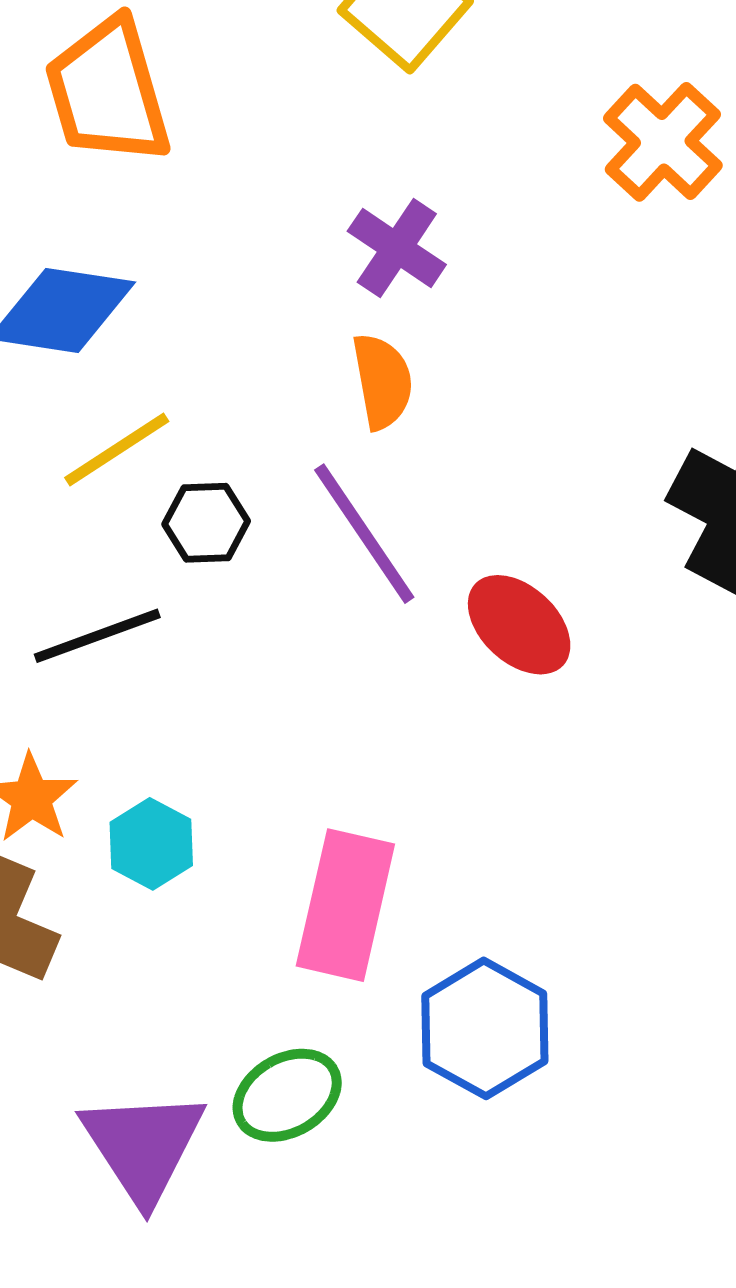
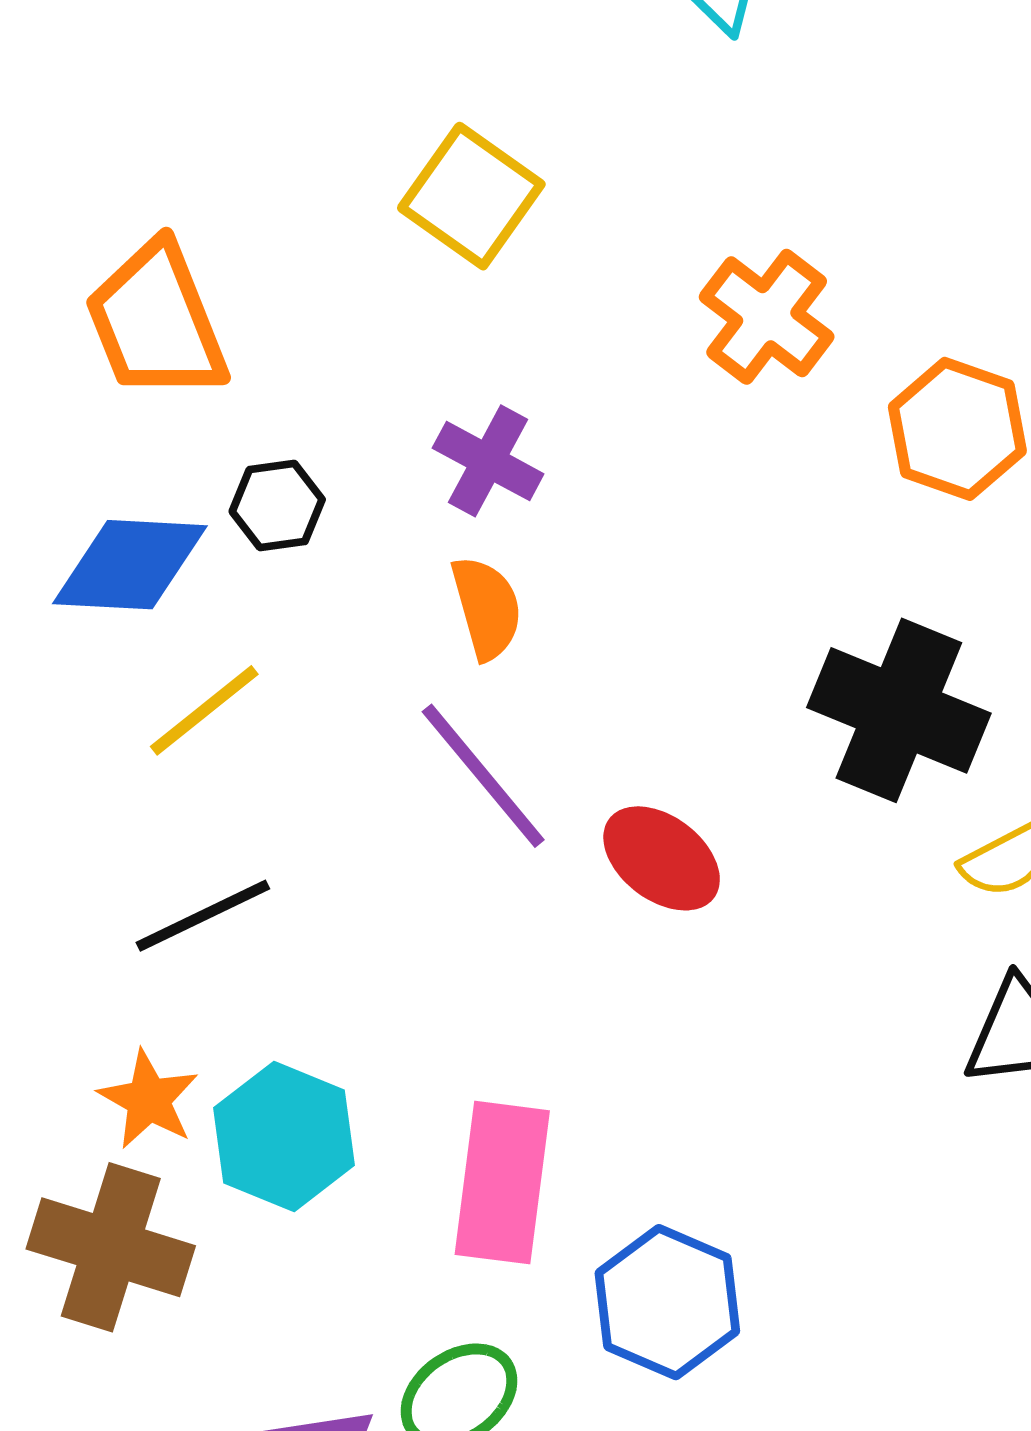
black hexagon: (206, 523) -> (277, 506), moved
cyan hexagon: (151, 844) -> (284, 1137), size x1.5

